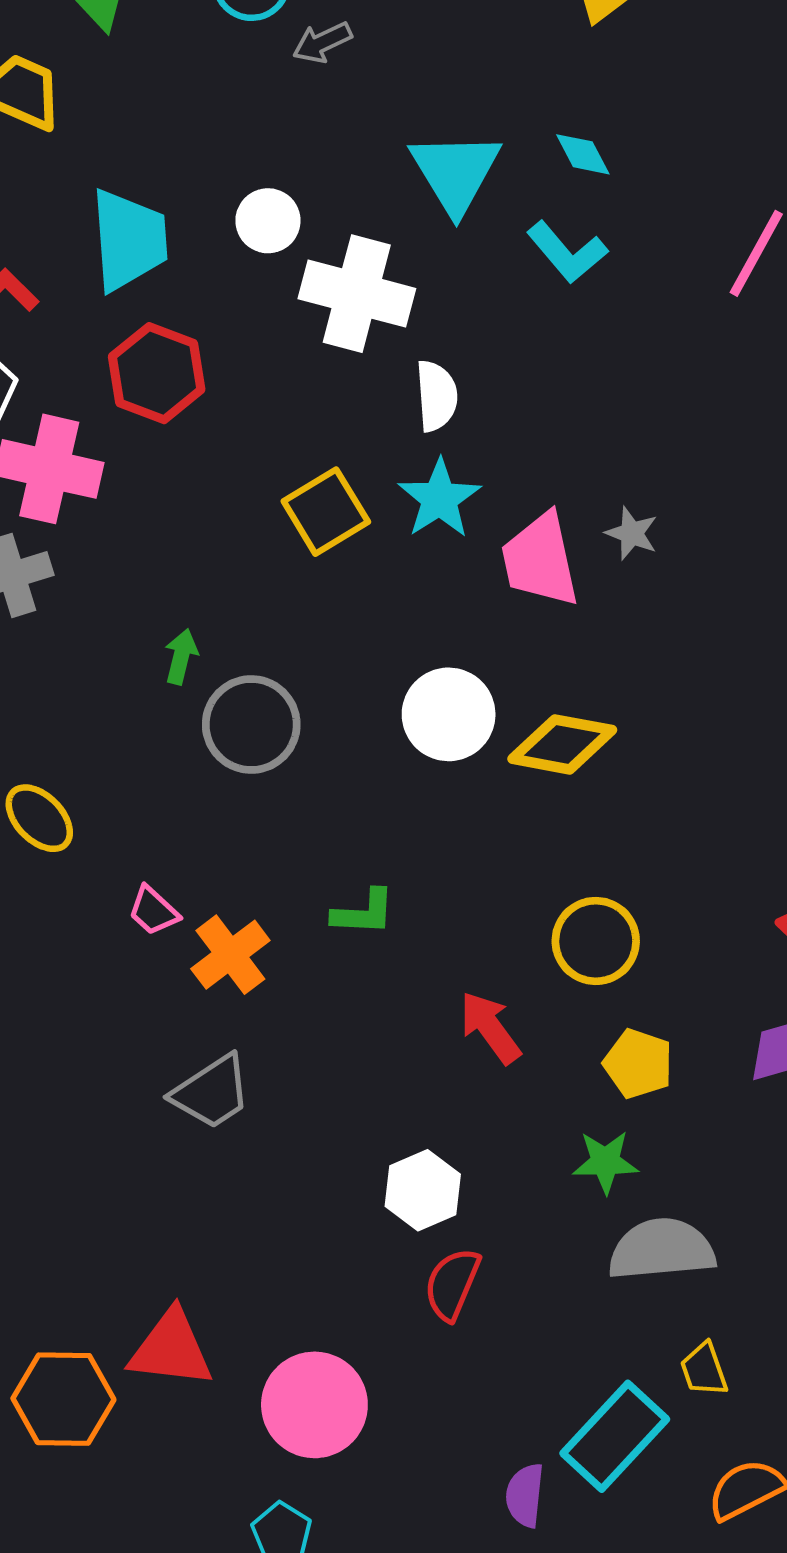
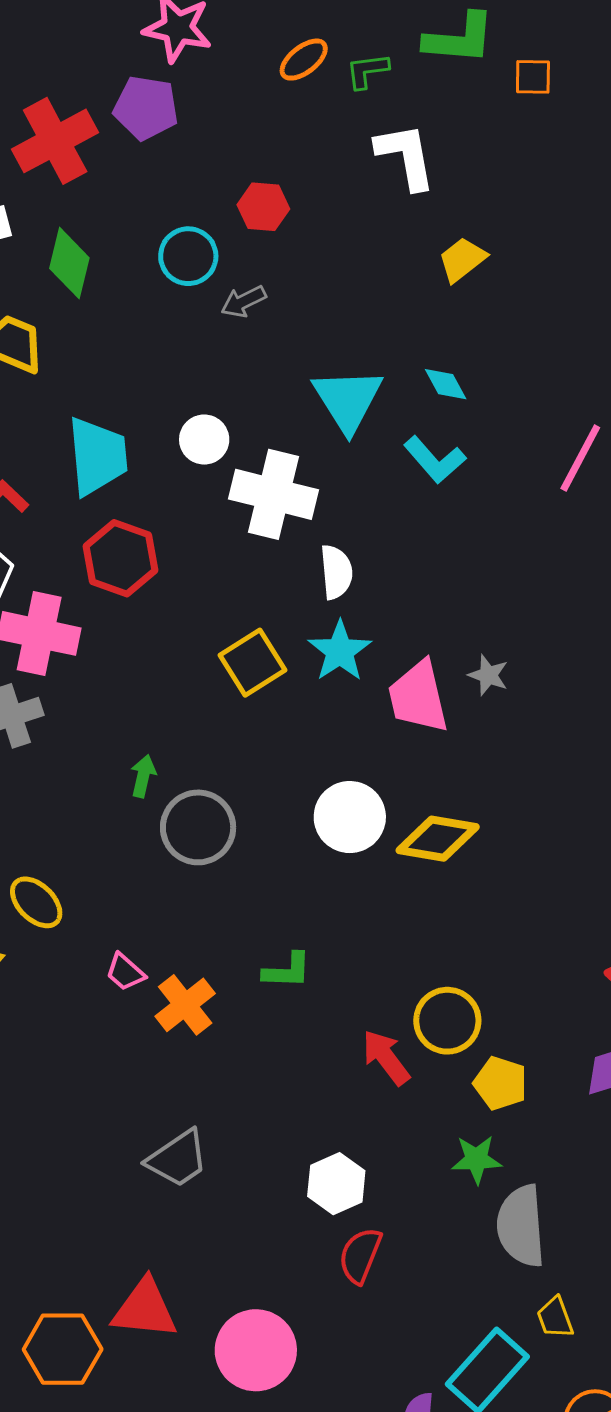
yellow circle: (596, 941) -> (447, 1021), moved
gray trapezoid: (212, 1092) -> (178, 1159), moved
gray semicircle: (662, 1249) -> (521, 1226), turned -88

